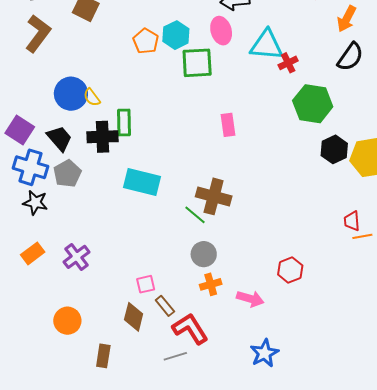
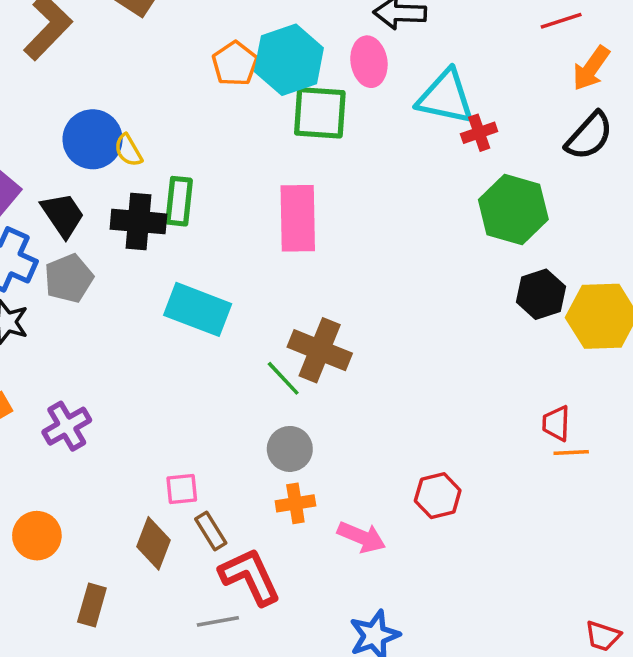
cyan hexagon: (176, 35) -> (289, 60), size x1.4
pink rectangle: (228, 125) -> (298, 218), moved, size x1.6

